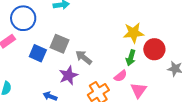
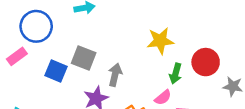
yellow star: (133, 33) -> (160, 41), moved
gray arrow: (84, 57) -> (115, 75), turned 66

